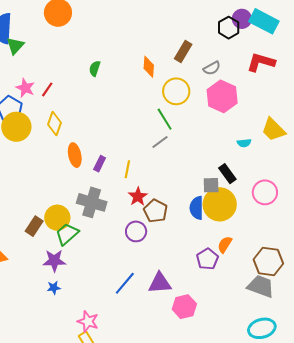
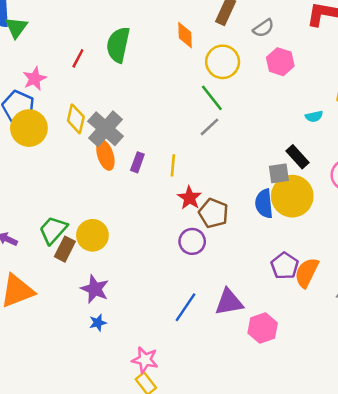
green semicircle: (95, 68) -> (118, 45), size x1.8
pink star: (25, 88) -> (35, 79), turned 30
red line: (47, 89) -> (78, 58), moved
pink hexagon: (222, 96) -> (280, 62), size x0.7
gray cross: (92, 202) -> (106, 129), moved, turned 32
green trapezoid: (67, 234) -> (53, 230), moved
orange semicircle: (225, 244) -> (307, 273), moved, size x1.4
purple star: (54, 261) -> (95, 289), turned 30

